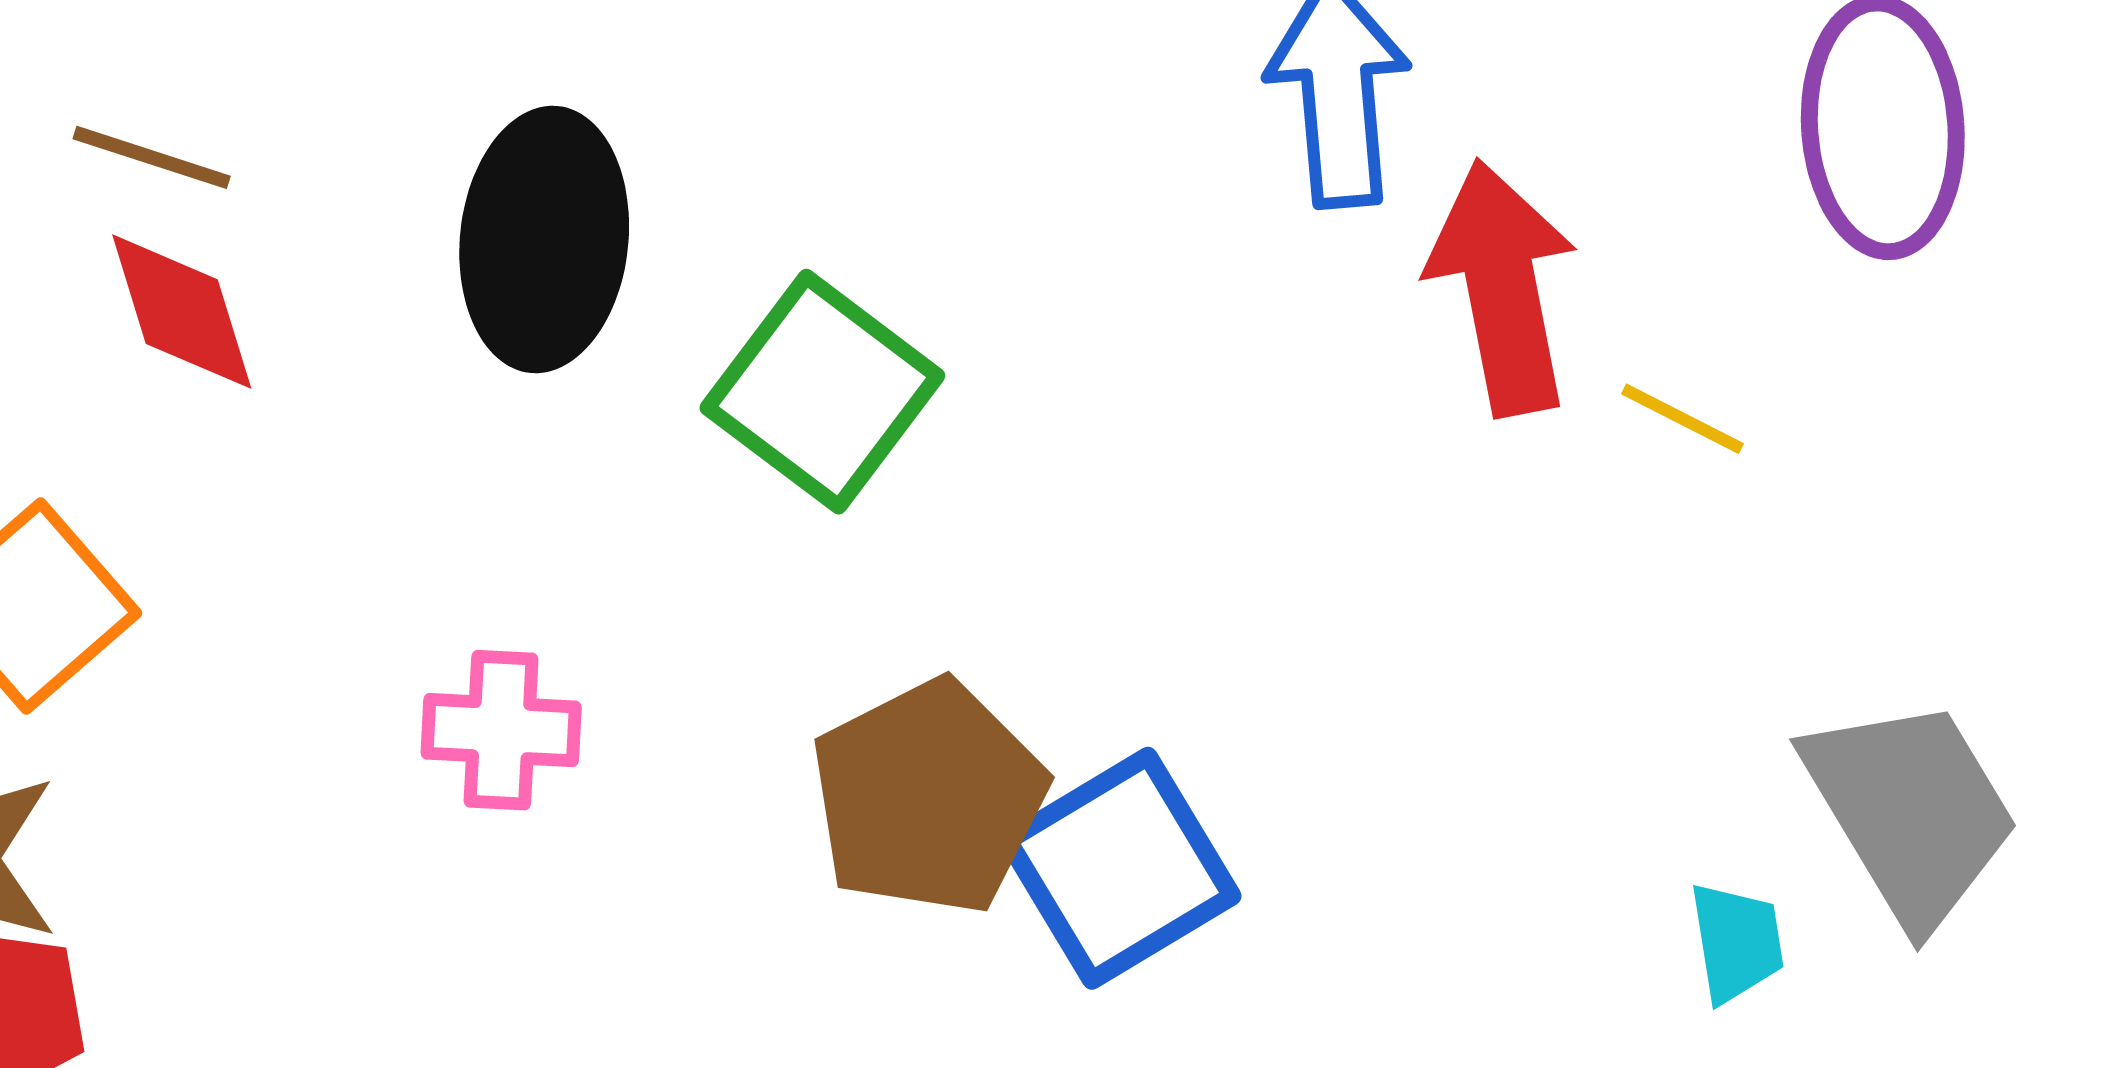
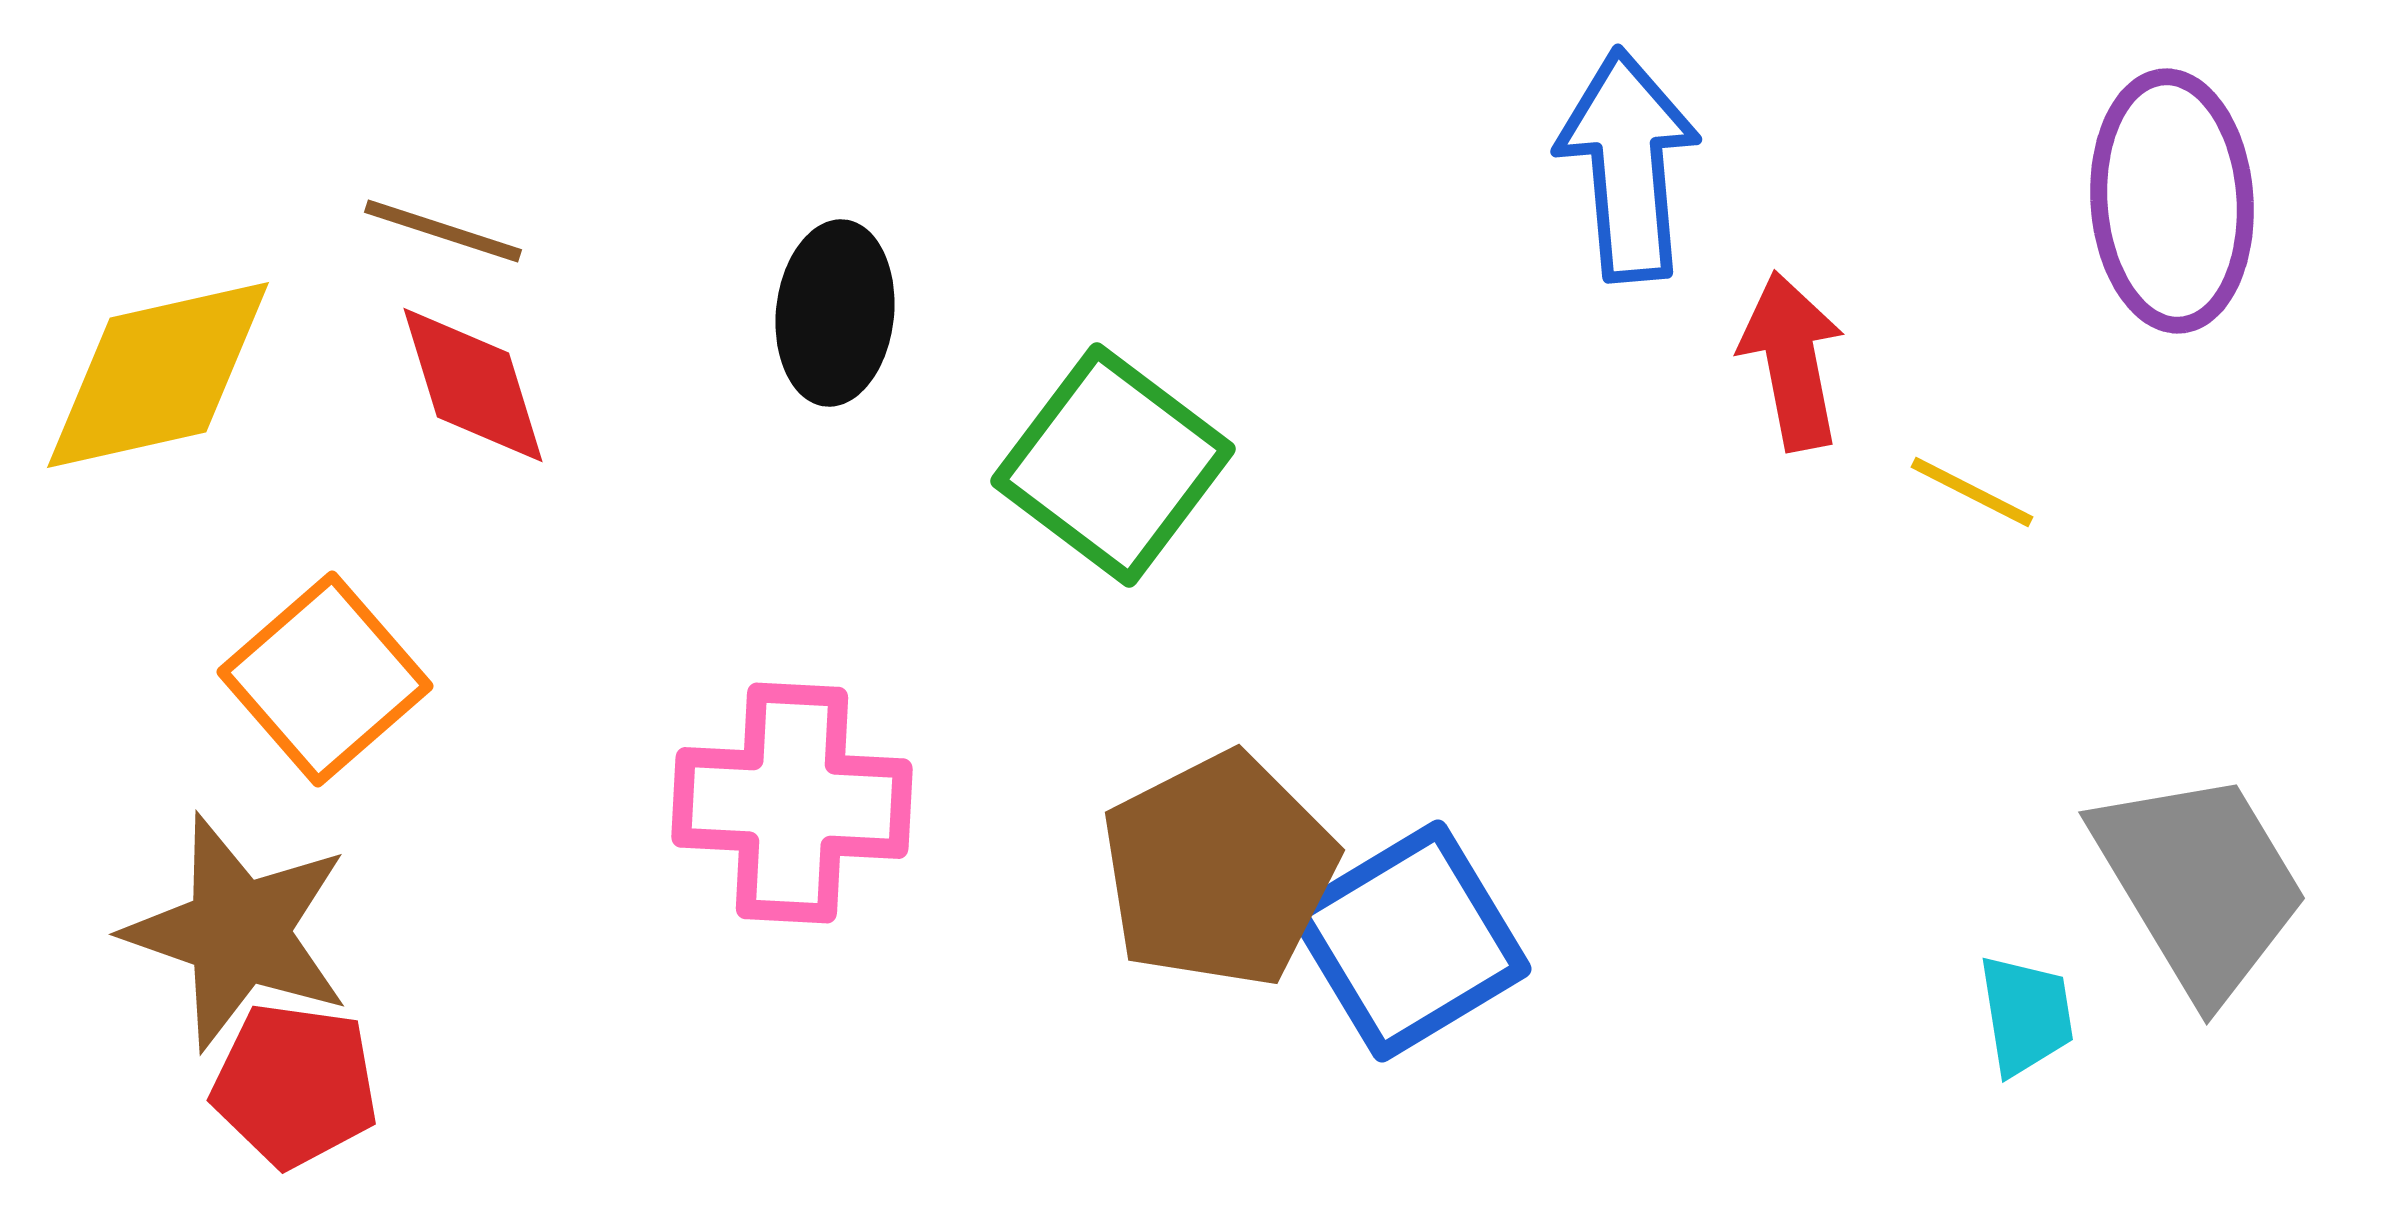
black ellipse: (544, 239) -> (835, 313), size x0.7
red arrow: (1502, 288) -> (1792, 361), size x0.7
pink cross: (501, 730) -> (792, 803), size x1.5

